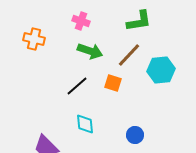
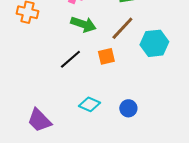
orange square: (113, 83) -> (106, 56), turned -30
cyan diamond: (85, 124) -> (89, 104), moved, turned -60

